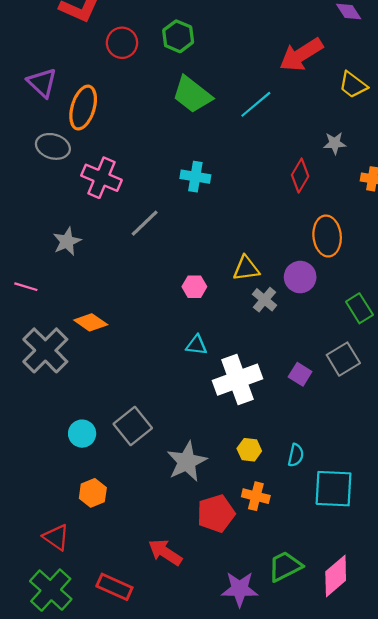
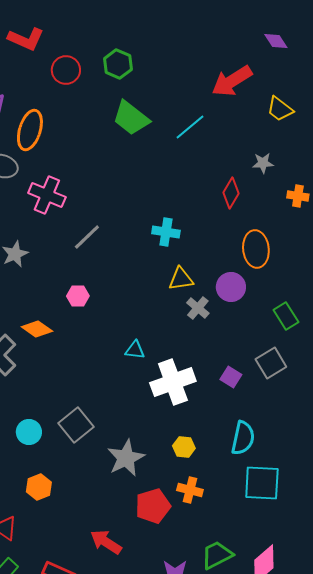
cyan cross: (195, 177) -> (166, 232), moved
pink hexagon: (194, 287) -> (78, 296), moved
cyan semicircle: (296, 455) -> (243, 438), moved, size x1.6

